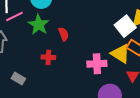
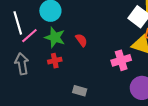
red cross: (48, 57) -> (55, 61), moved
gray rectangle: (18, 78) -> (80, 91), moved

